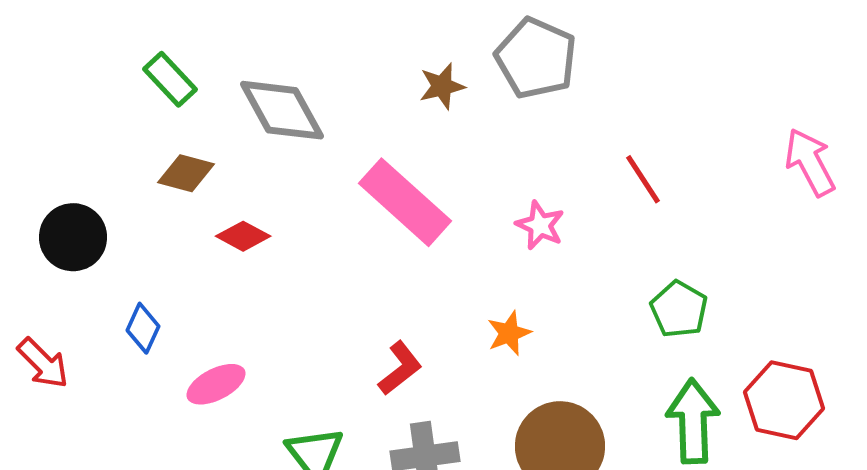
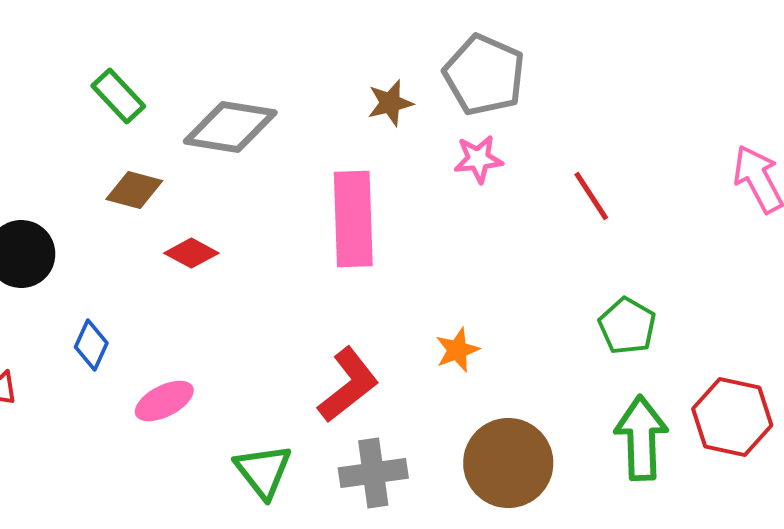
gray diamond: (282, 110) -> (230, 127), turned -52
pink rectangle: (405, 202) -> (353, 219), turned 46
pink star: (540, 225) -> (478, 159), moved, turned -30
red L-shape: (400, 368) -> (348, 385), size x1.4

